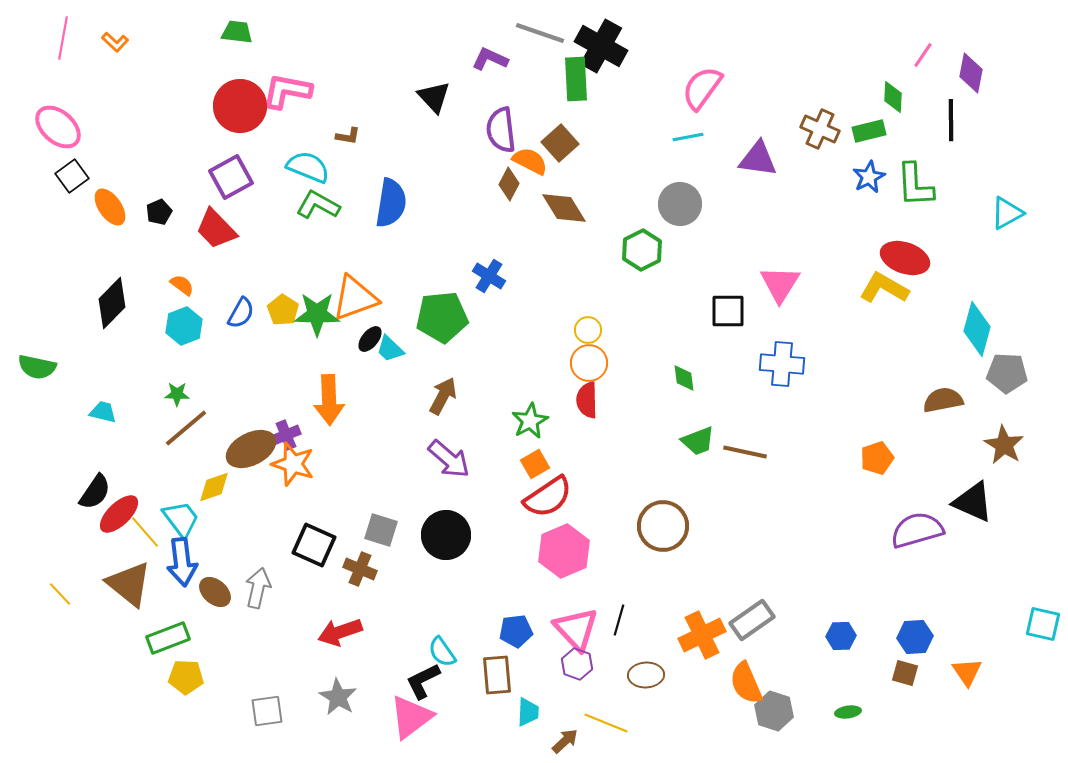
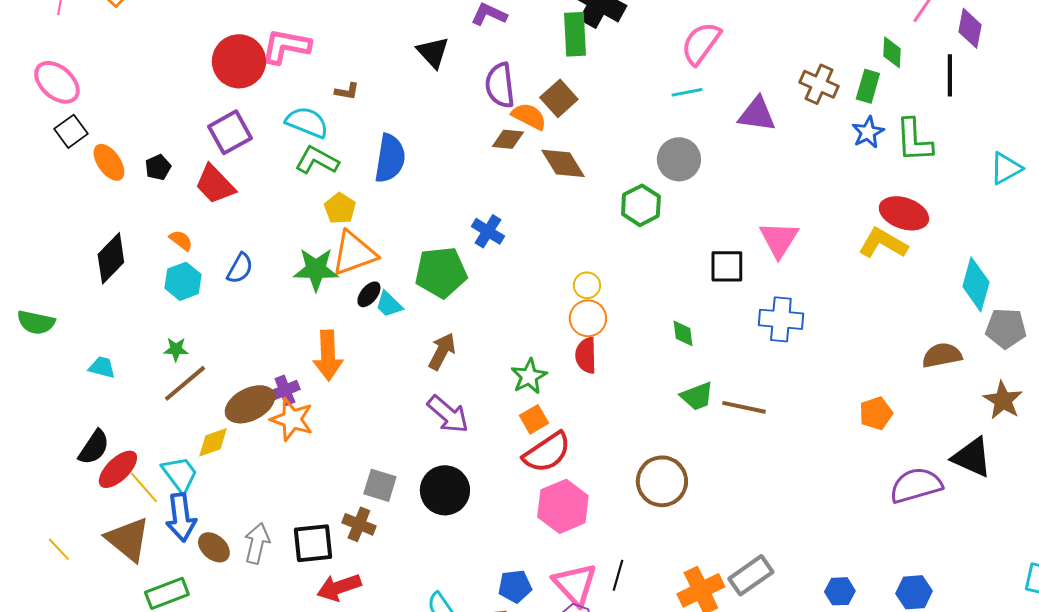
green rectangle: (869, 131) -> (868, 86), turned -60
brown diamond: (509, 184) -> (508, 139), turned 68
yellow pentagon: (283, 310) -> (340, 208), moved
black square: (314, 545) -> (313, 543), moved, turned -30

